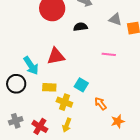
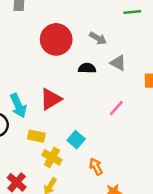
gray triangle: (115, 19) -> (118, 63), moved
pink line: (109, 54) -> (116, 108), turned -64
red triangle: (56, 56) -> (51, 99), turned -30

